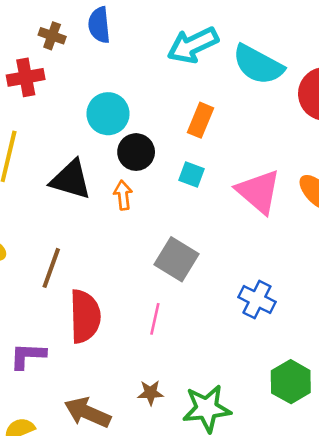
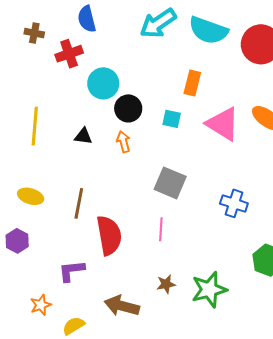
brown cross: (52, 36) -> (34, 33), moved
red cross: (26, 77) -> (69, 54), moved
orange rectangle: (200, 120) -> (192, 83), moved
black triangle: (71, 180) -> (83, 136), size x0.6

